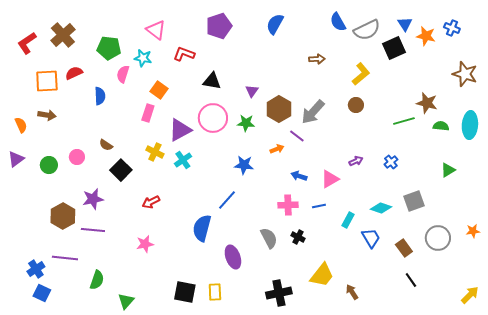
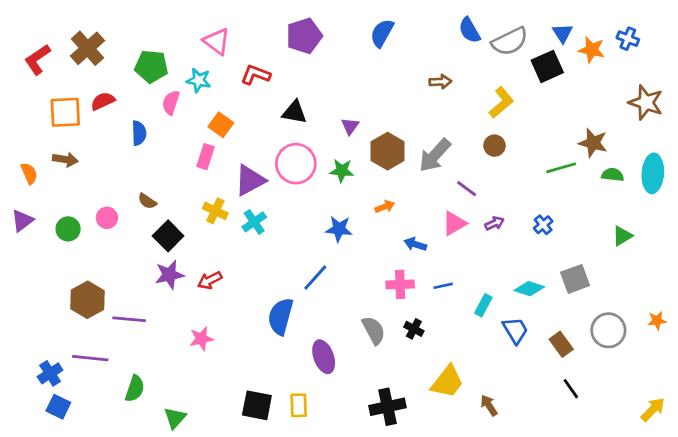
purple line: (297, 136) -> (467, 189), moved
pink triangle: (330, 179) -> (454, 223), moved
purple star: (93, 199) -> (169, 275), moved

